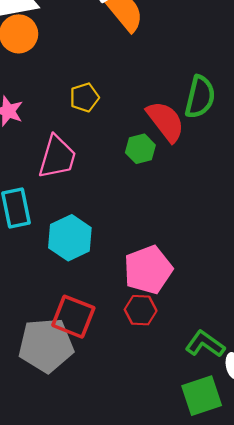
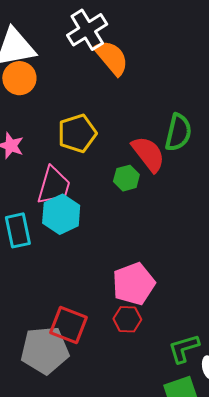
yellow pentagon: (84, 97) -> (77, 133), size x1.5
cyan hexagon: (70, 238) -> (61, 214), moved
green L-shape: (205, 344) -> (184, 348), turned -52

